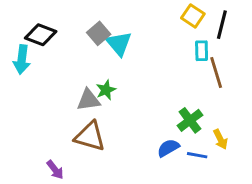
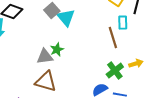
brown line: (216, 73) -> (113, 38), moved
yellow arrow: (220, 139) -> (136, 64), moved, turned -80

